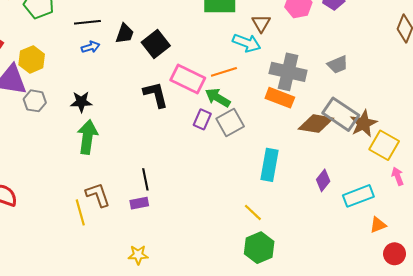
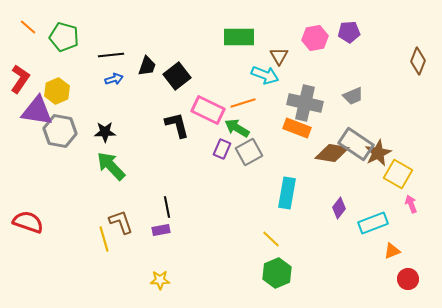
gray hexagon: (35, 101) -> (60, 131), size x1.5
green arrow: (87, 137) -> (111, 166), turned -52

